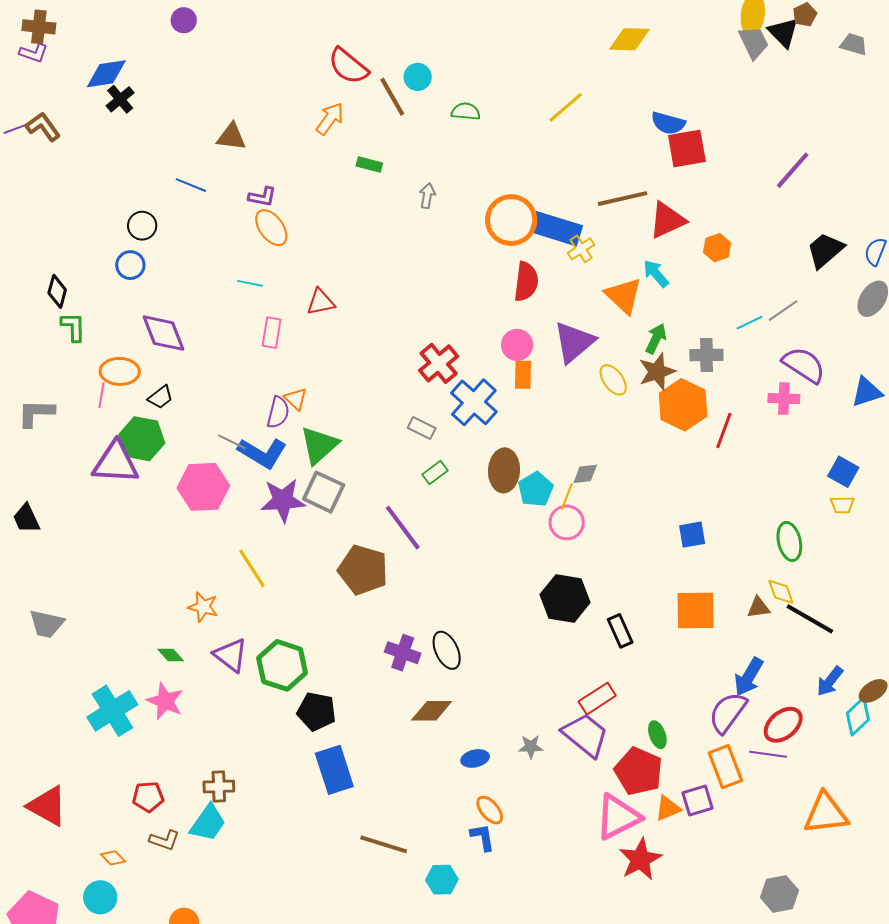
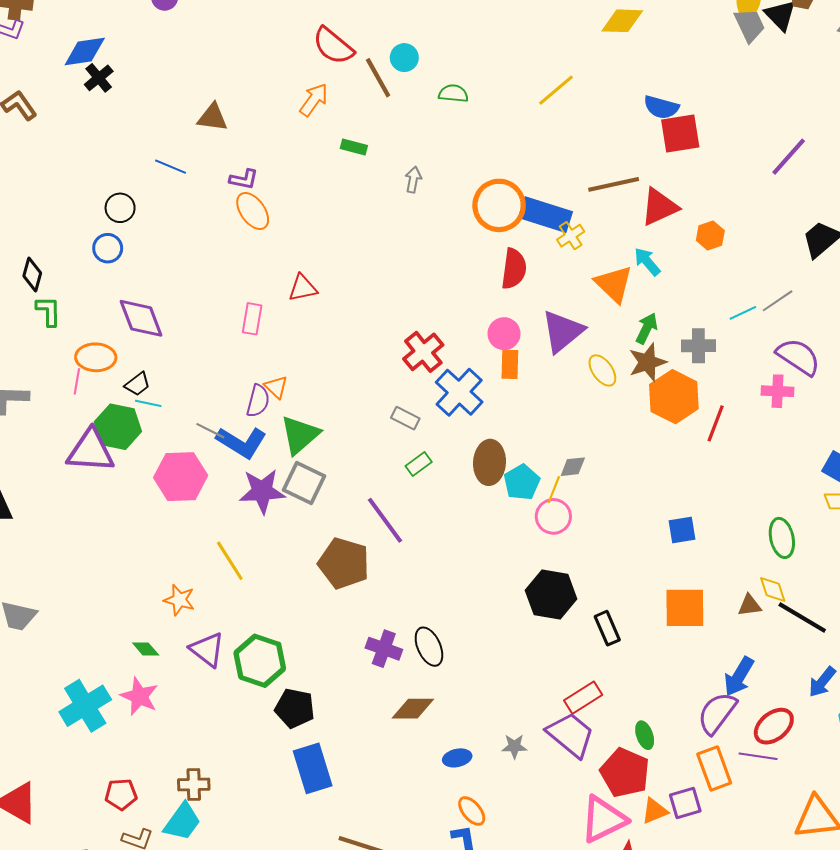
cyan line: (250, 283) -> (148, 403), moved

